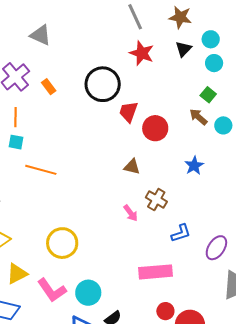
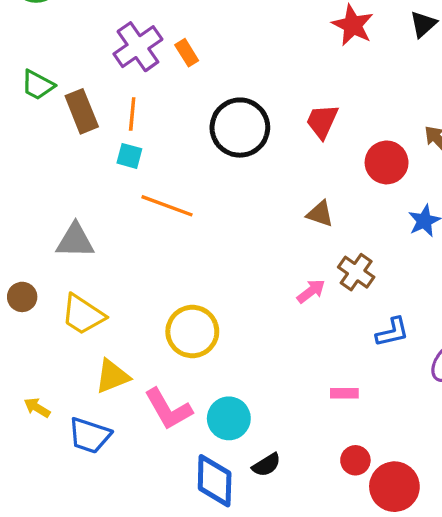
black circle: (103, 84) -> (240, 128), moved
orange rectangle: (49, 87) -> (187, 53), moved
red circle: (155, 128) -> (387, 162), moved
pink arrow: (131, 213) -> (311, 291), turned -96
pink rectangle: (156, 272) -> (344, 393), size x0.5

